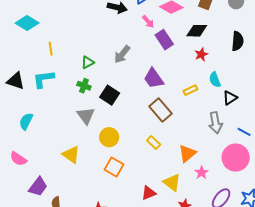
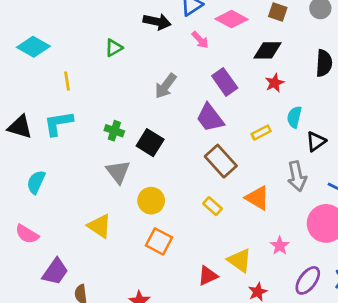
purple rectangle: (164, 40) -> (225, 82), moved
green triangle: (88, 62) -> (114, 48), moved
cyan semicircle: (215, 80) -> (294, 117), turned 35
orange triangle: (187, 153) -> (257, 198), moved, turned -48

